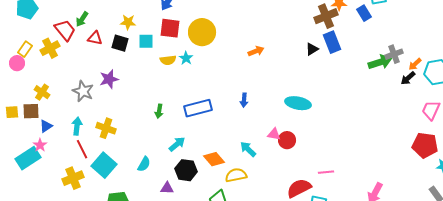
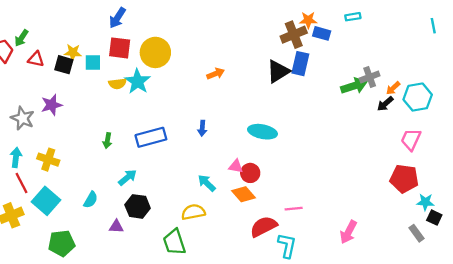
blue rectangle: (364, 13) -> (322, 33), moved, turned -42
yellow star: (128, 22) -> (73, 52), moved
blue rectangle: (332, 42) -> (300, 64), turned 35
black triangle: (312, 49) -> (278, 71), size x1.6
cyan star: (186, 58) -> (138, 81), size x1.6
orange diamond: (214, 159) -> (244, 194), moved

